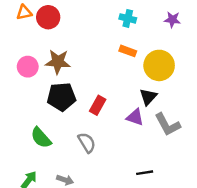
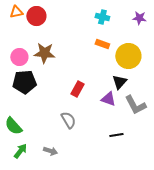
black pentagon: (61, 97) -> (24, 82), moved
green semicircle: (41, 138) -> (13, 126), moved
black line: (145, 173) -> (116, 135), moved

